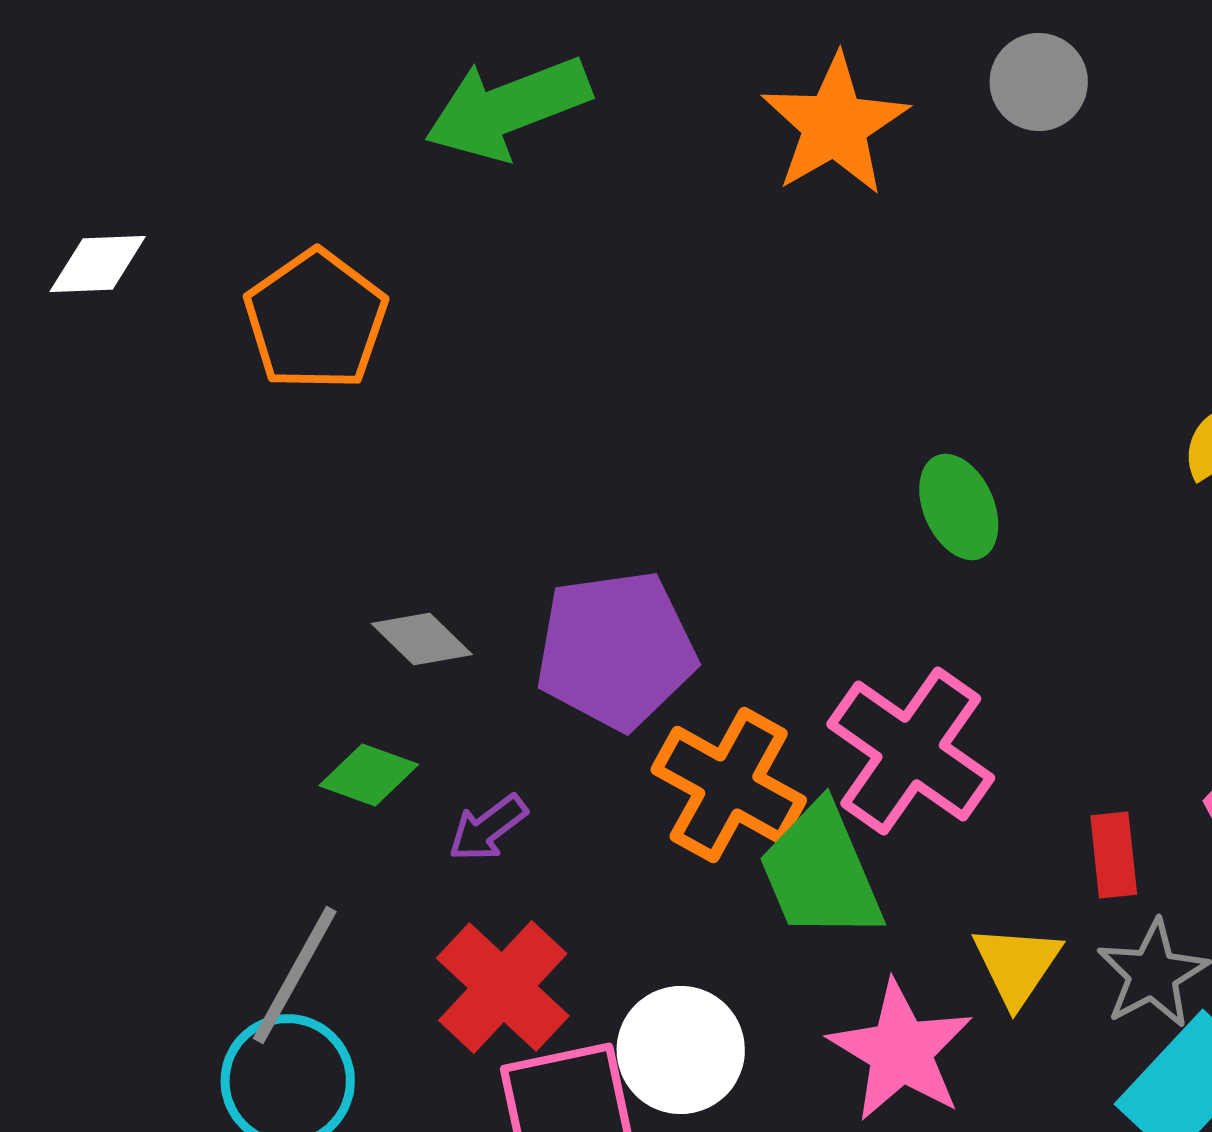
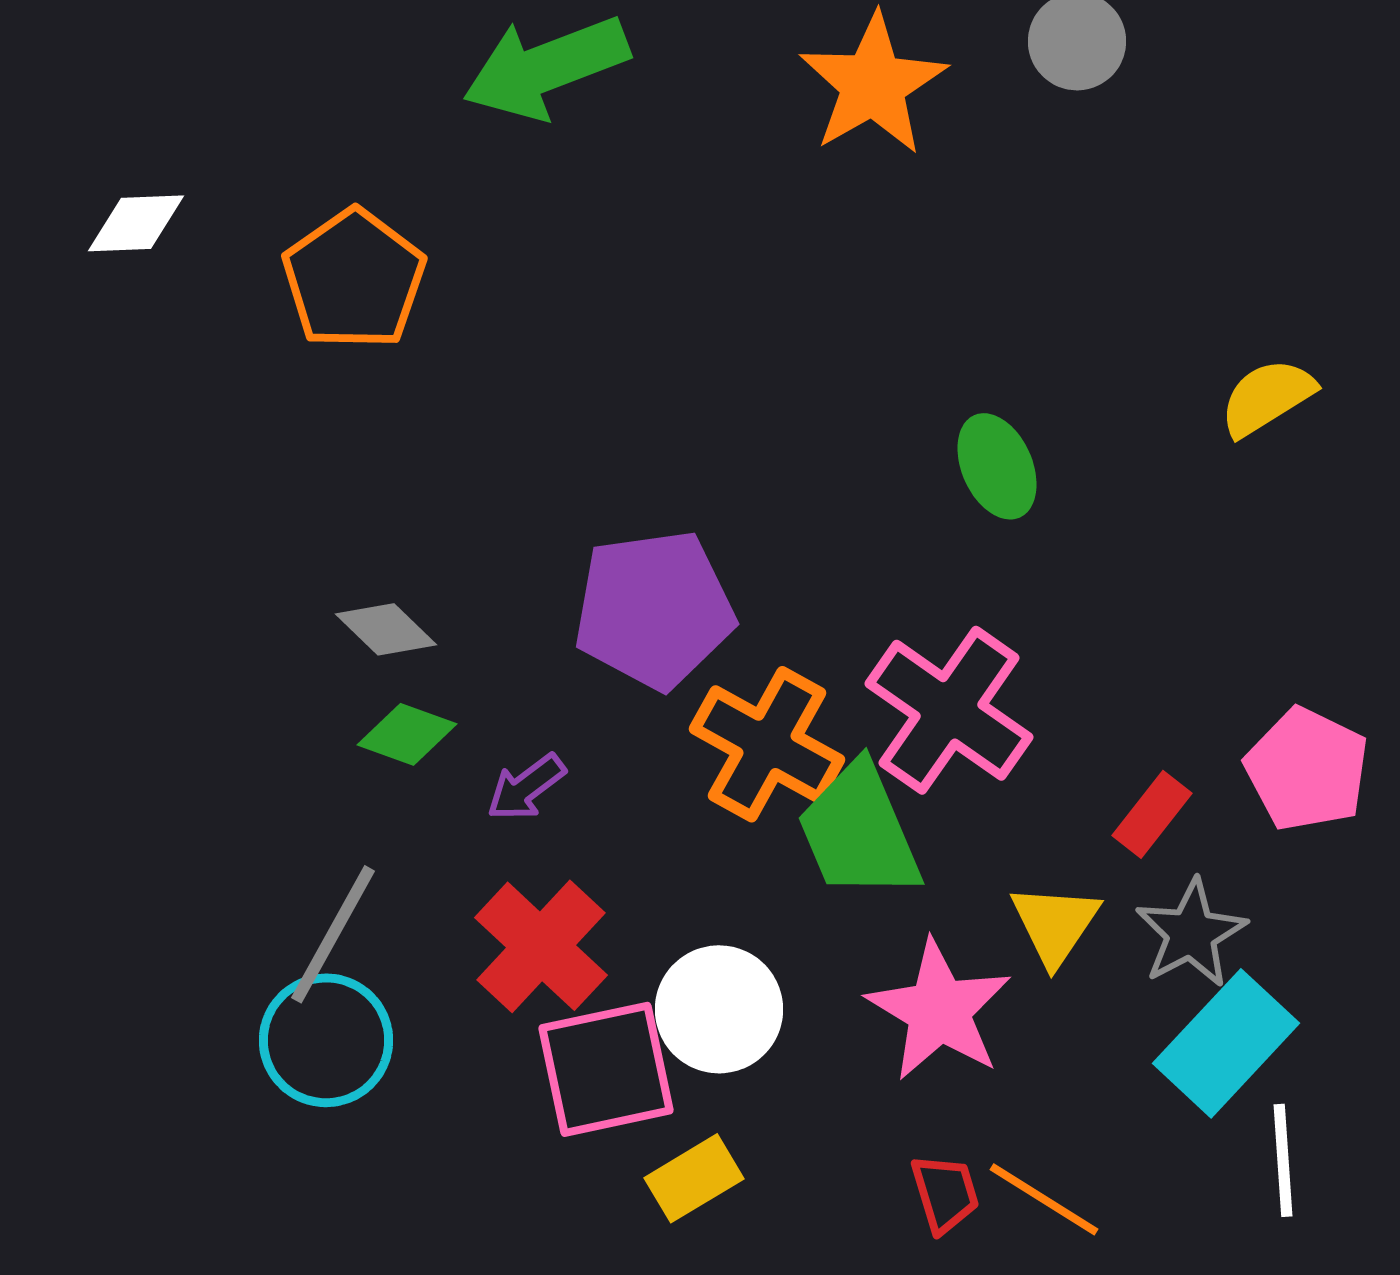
gray diamond: (422, 639) -> (386, 629), moved
red rectangle: (1114, 855) -> (1152, 814), turned 44

